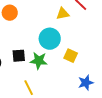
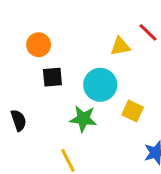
black square: (19, 56) -> (52, 77), moved

